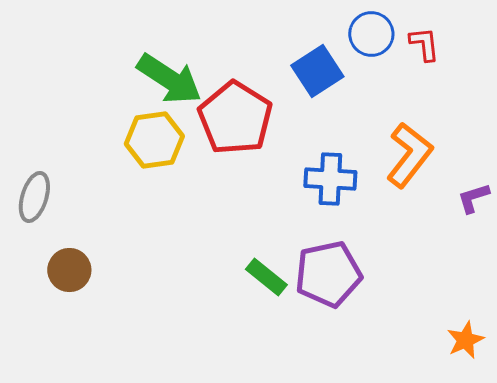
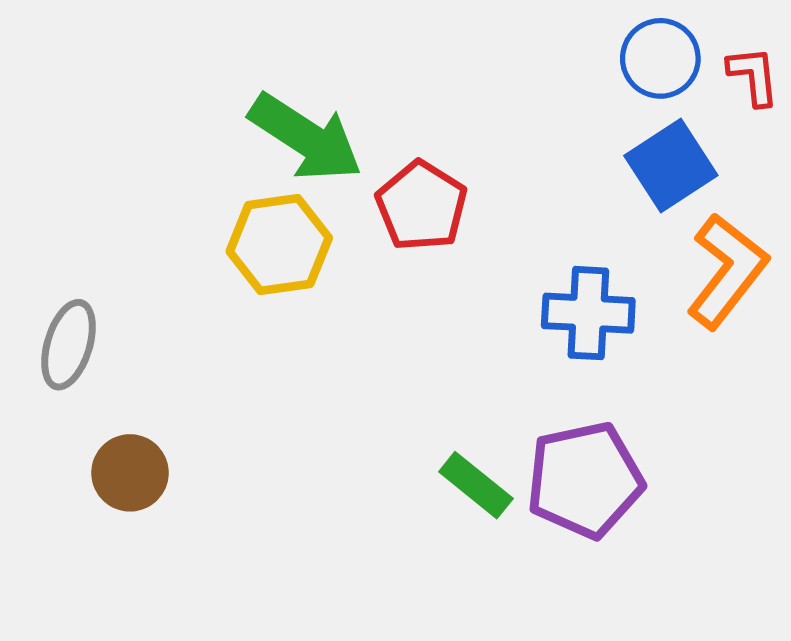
blue square: (317, 71) -> (671, 166), moved
red pentagon: (235, 118) -> (421, 206), size x0.7

